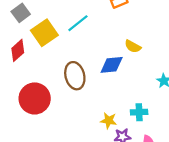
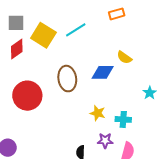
gray square: (21, 13) -> (16, 23), moved, turned 30
yellow square: (44, 33) -> (43, 35), turned -30
yellow star: (109, 121) -> (98, 113), moved

